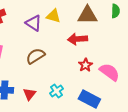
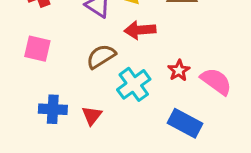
red arrow: (77, 39) -> (140, 30), moved
cyan cross: (56, 91) -> (134, 84), moved, size x1.5

